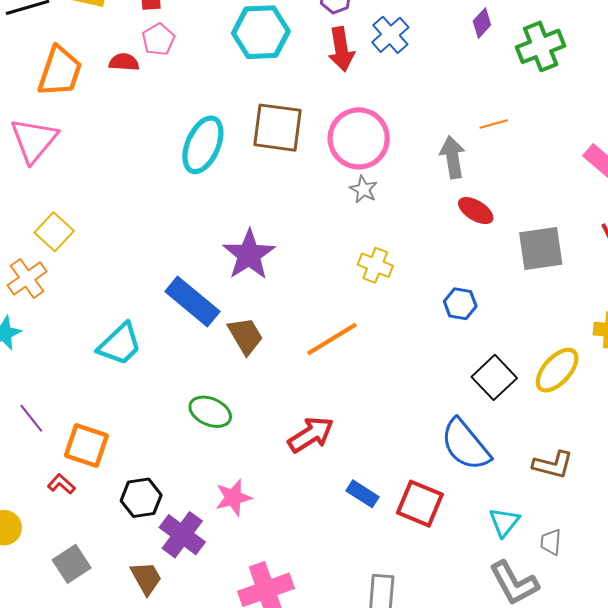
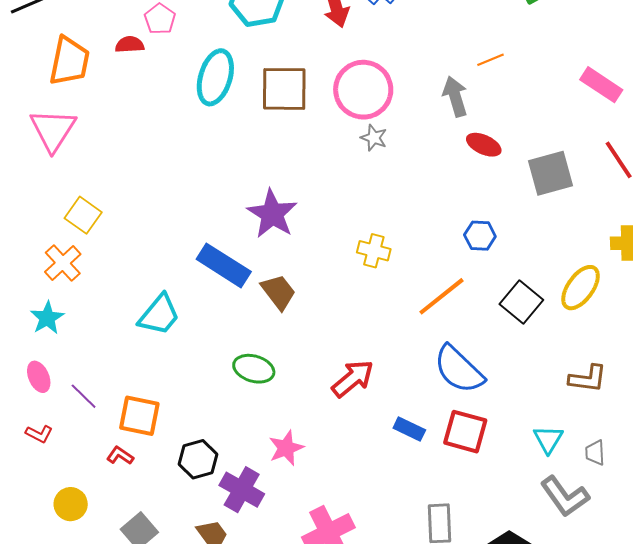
cyan ellipse: (203, 145) -> (215, 77), moved
yellow cross: (375, 265) -> (374, 251), moved
orange line: (332, 339) -> (441, 296), moved
blue semicircle: (465, 445) -> (459, 369), moved

